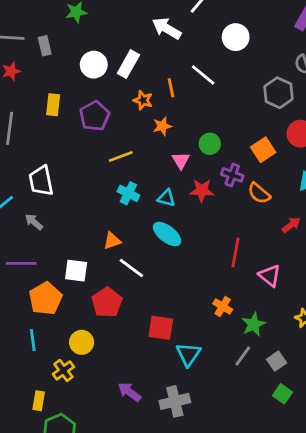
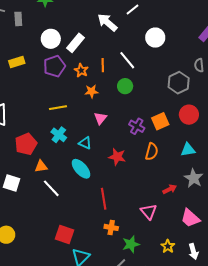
yellow rectangle: (53, 105) -> (17, 62), turned 56
purple pentagon: (95, 116) -> (54, 66), moved
green circle: (210, 144) -> (125, 86), moved
purple cross: (232, 175) -> (137, 126), moved
red star: (202, 190) -> (117, 157), moved
orange semicircle: (259, 193) -> (152, 152), turned -126
red arrow: (291, 225) -> (170, 189), moved
red line: (236, 252) -> (104, 199), moved, turned -30
red pentagon: (107, 302) -> (26, 144), moved
orange cross: (223, 307) -> (111, 227), turned -32

